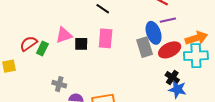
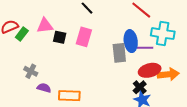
purple line: (168, 20) -> (145, 48), moved
orange arrow: (196, 38) -> (168, 74), moved
red ellipse: (170, 50) -> (150, 70), moved
cyan cross: (196, 56) -> (163, 34), moved

